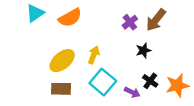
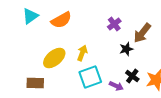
brown arrow: (156, 20) -> (142, 33), moved
cyan square: (103, 82) -> (90, 77), turned 30
brown rectangle: (61, 89) -> (35, 83), moved

